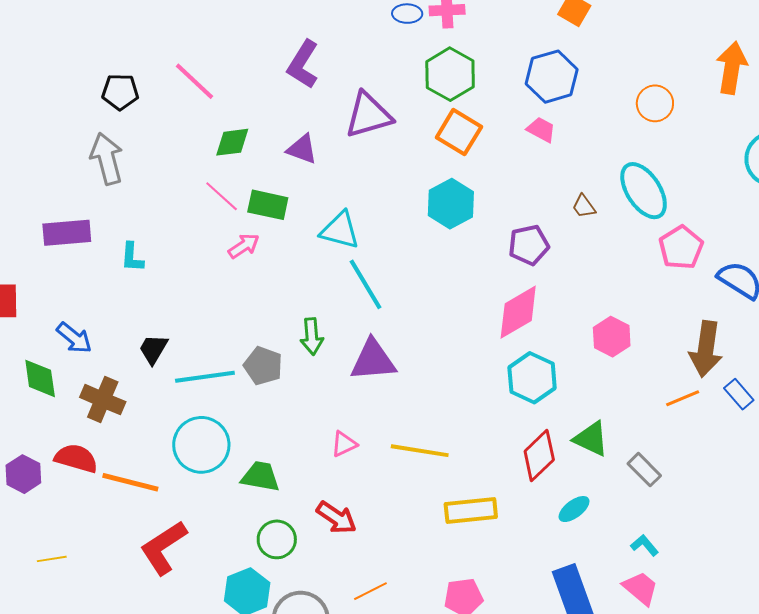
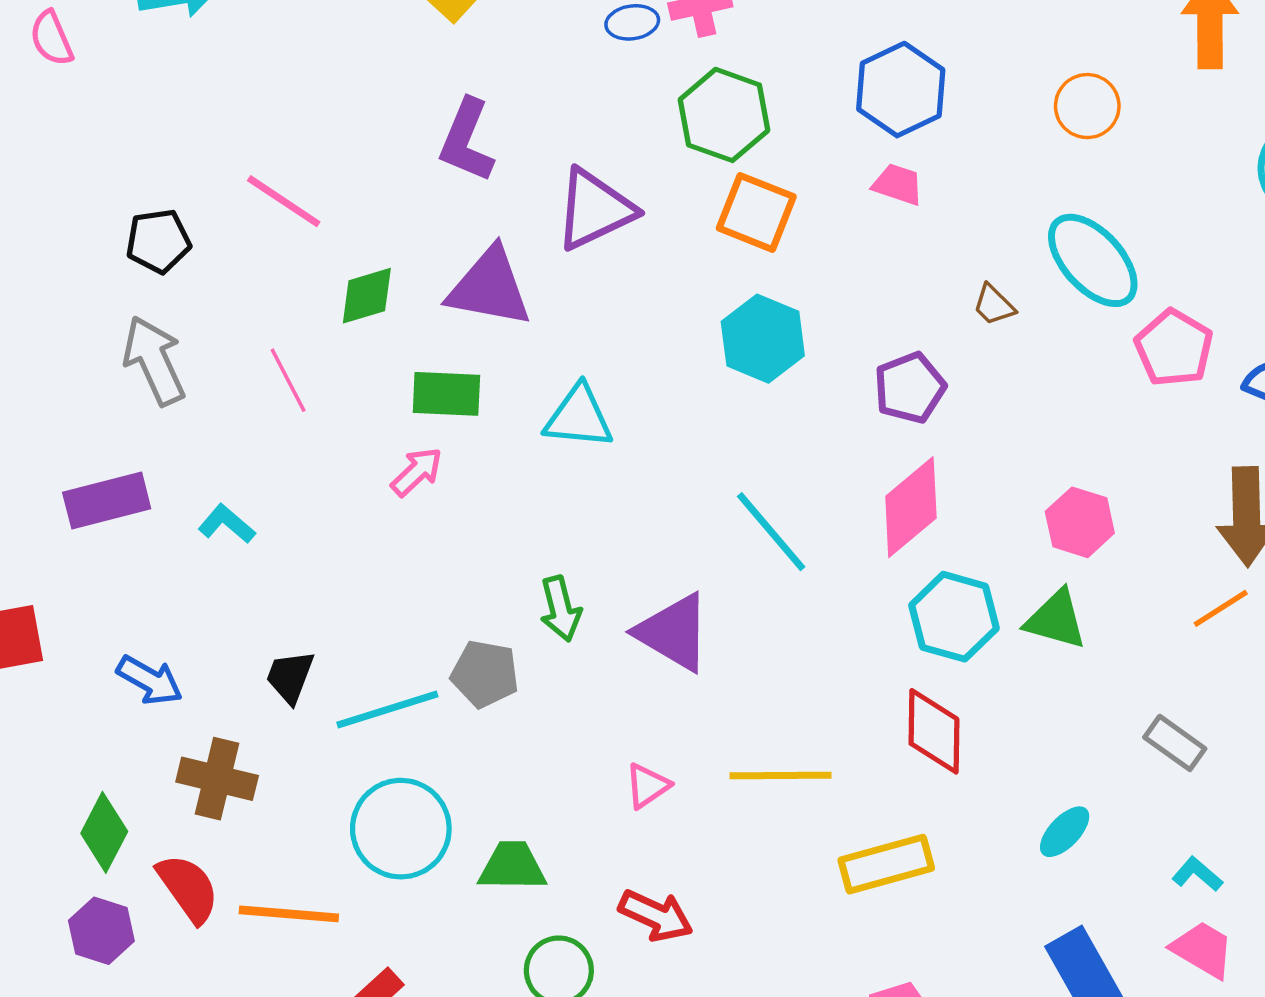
purple triangle: (302, 149) -> (489, 287), size x1.6
pink line: (222, 196) -> (288, 380), moved, turned 30
cyan L-shape: (132, 257) -> (227, 524), turned 136
cyan line: (366, 284) -> (771, 532), moved
purple triangle: (373, 360) -> (673, 632), turned 45
green diamond: (40, 378) -> (104, 832), moved, turned 45
green triangle: (591, 439) -> (1056, 619), moved
red diamond: (539, 456) -> (934, 731), moved, turned -36
red semicircle: (76, 458) -> (188, 888), turned 48

